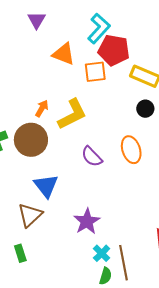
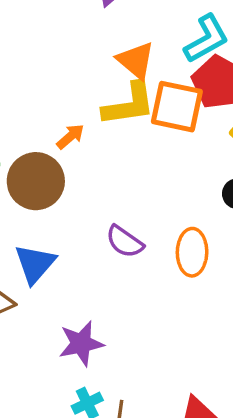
orange square: (95, 72) -> (177, 107), size x1.4
yellow L-shape: (72, 114) -> (129, 104), moved
purple semicircle: (92, 157) -> (125, 242), turned -30

